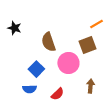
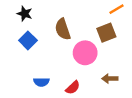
blue square: (36, 69) -> (28, 40), moved
brown arrow: (90, 86) -> (110, 79), turned -96

